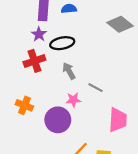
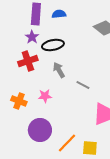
pink star: (73, 100) -> (45, 96), moved
purple circle: (58, 120) -> (40, 130), moved

